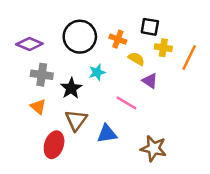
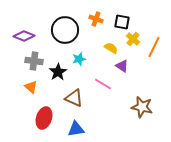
orange cross: (118, 39) -> (96, 19), moved
yellow cross: (163, 48) -> (133, 39), turned 32
brown triangle: (76, 120) -> (74, 98), moved, turned -42
blue triangle: (107, 134) -> (76, 129), moved
brown star: (154, 148) -> (142, 107), moved

